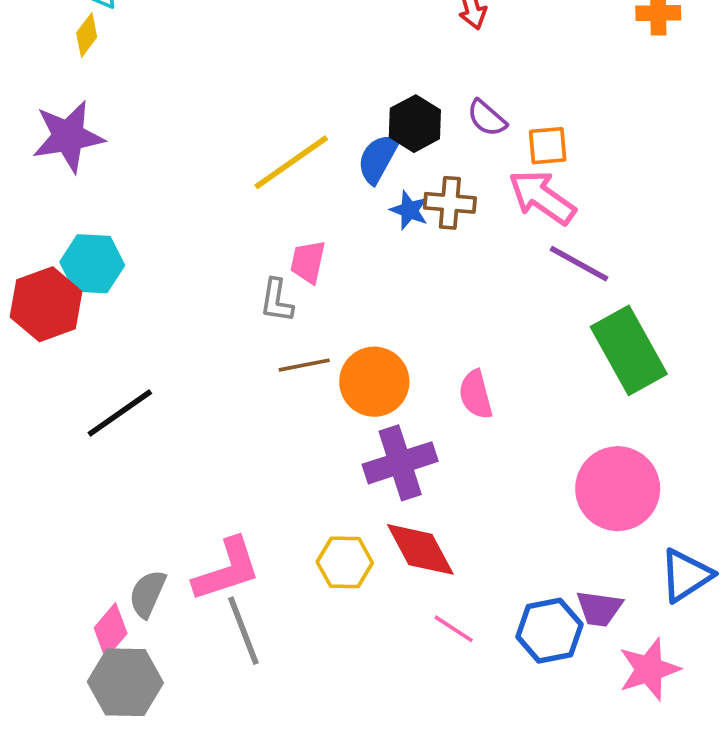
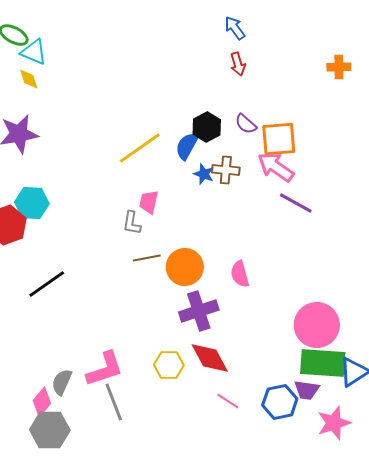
yellow diamond: (87, 35) -> (29, 79), turned -55
orange square: (548, 146) -> (279, 139), size x1.6
green rectangle: (629, 350) -> (323, 363), moved, turned -57

